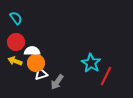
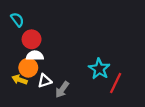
red circle: (16, 42) -> (32, 39), moved
yellow arrow: (15, 61) -> (20, 80), moved
orange circle: (36, 63) -> (28, 68), moved

